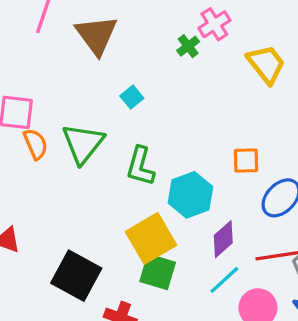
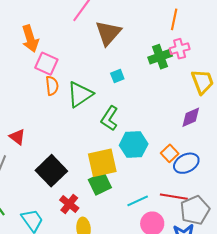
green cross: (188, 46) -> (160, 57), size x1.6
orange square: (246, 160) -> (170, 153), moved, turned 30
purple diamond: (223, 239) -> (191, 117), moved
green square: (158, 272) -> (100, 184), turned 30

